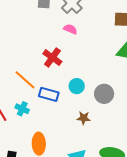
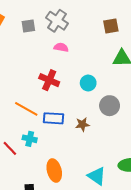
cyan circle: (77, 86) -> (88, 83), moved
brown star: (84, 118) -> (82, 124), moved

